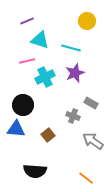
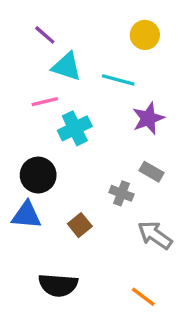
purple line: (27, 21) -> (45, 35), turned 64
purple star: (75, 73) -> (148, 118), moved

